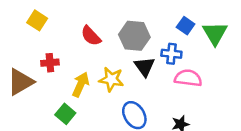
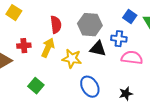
red semicircle: (91, 36) -> (56, 25), turned -144
black triangle: (145, 67) -> (98, 49), turned -42
yellow arrow: (81, 84) -> (48, 48), moved

